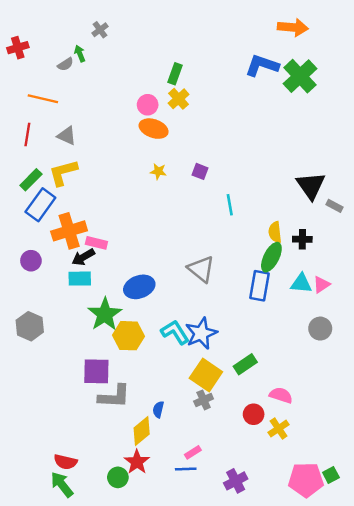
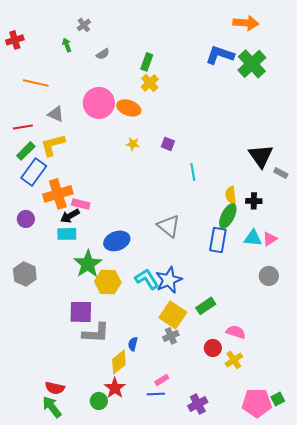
gray semicircle: (65, 64) -> (103, 54), moved
pink circle: (148, 105) -> (99, 103), moved, size x1.8
red line: (27, 135) -> (23, 127), moved, turned 72

